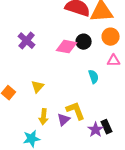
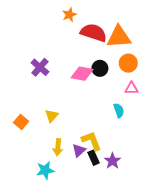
cyan semicircle: (94, 77) -> (119, 110), moved
black rectangle: (107, 127) -> (94, 158), moved

